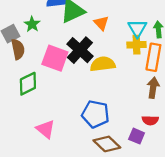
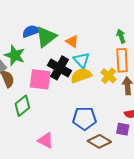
green star: (32, 24) -> (15, 55), size x1.5
cyan triangle: (137, 28) -> (82, 60), moved
yellow cross: (136, 45) -> (109, 76), moved, turned -35

